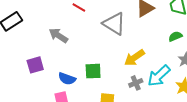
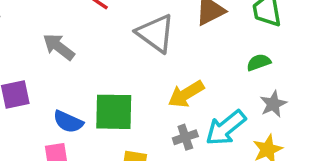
green square: (93, 71) -> (114, 112), size x1.4

